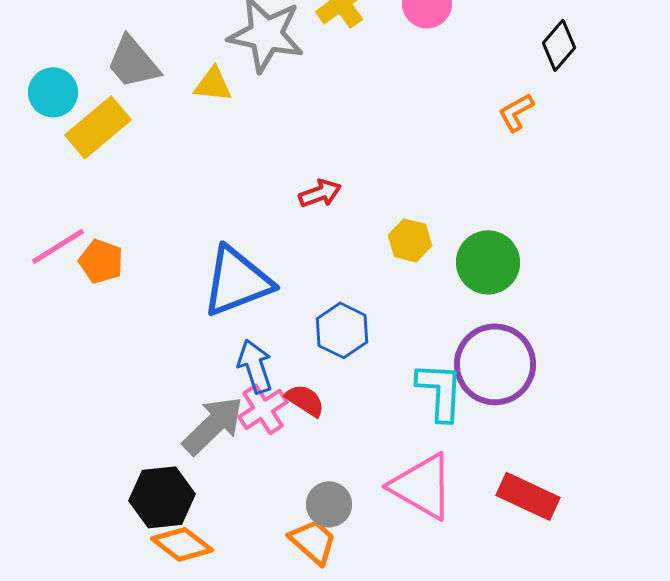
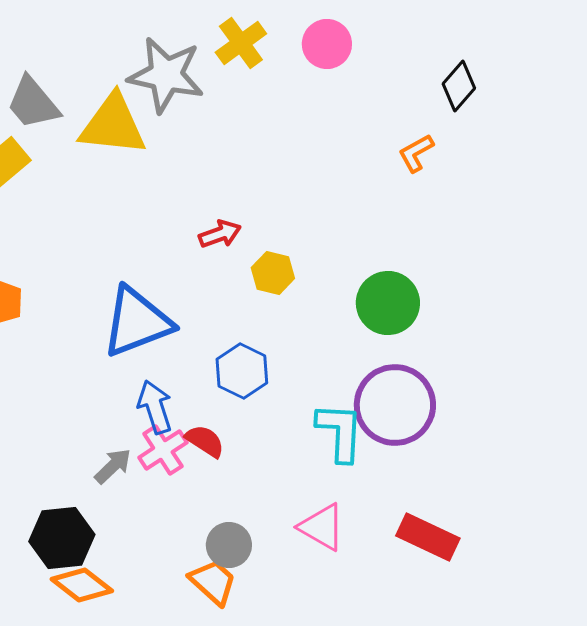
yellow triangle: (213, 84) -> (113, 125), size x1.8
yellow hexagon: (410, 240) -> (273, 273), moved
gray arrow: (213, 425) -> (113, 466), size x0.6
pink triangle: (422, 486) -> (322, 527), size x0.7

